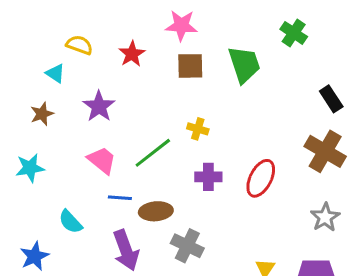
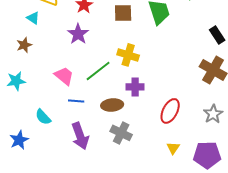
purple star: (99, 106) -> (78, 34), moved
yellow cross: (198, 129) -> (128, 55), size x1.5
red ellipse: (261, 178) -> (170, 111), moved
brown ellipse: (156, 211) -> (112, 105), moved

